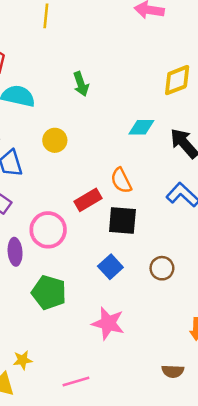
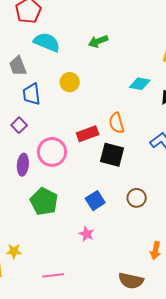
green arrow: (81, 84) -> (98, 41), turned 78
blue square: (110, 267) -> (95, 201), moved
pink star: (108, 323) -> (87, 234), size x0.6
brown semicircle: (173, 371) -> (131, 281), size x1.4

